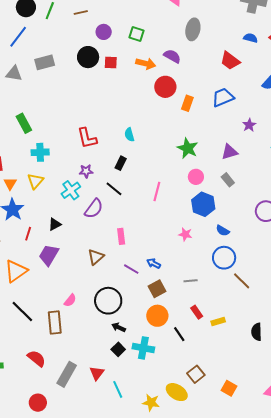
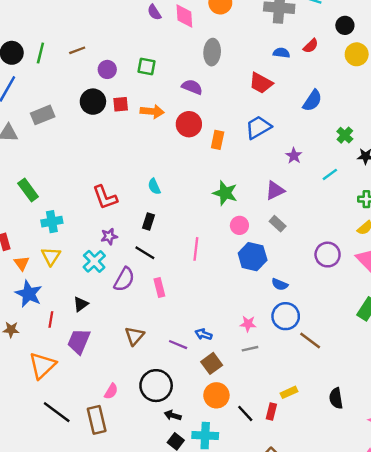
orange arrow: (146, 64) -> (152, 111), moved
pink star: (185, 234) -> (248, 324), moved
pink rectangle: (121, 236) -> (159, 287), moved
red rectangle: (197, 312) -> (271, 411), moved, turned 56

